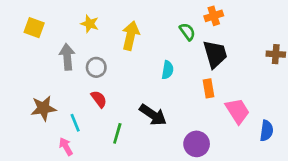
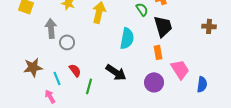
gray circle: (96, 67) -> (67, 42), moved
cyan semicircle: (168, 70) -> (127, 38), size x1.5
red semicircle: (99, 99) -> (75, 70), moved
purple circle: (197, 144) -> (154, 82), moved

